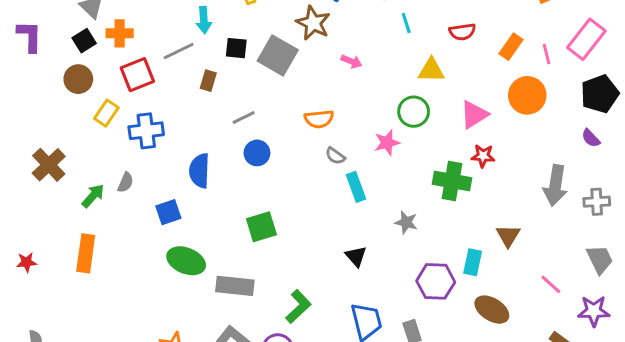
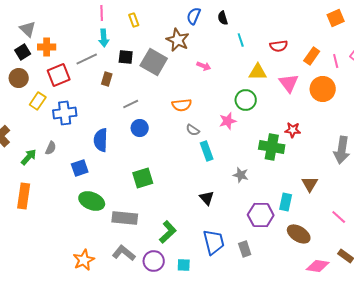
pink triangle: (474, 115) -> (289, 83), moved, turned -35

